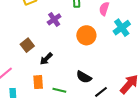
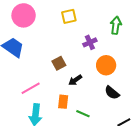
orange circle: (86, 35) -> (106, 65), moved
black semicircle: (84, 77) -> (112, 93), moved

